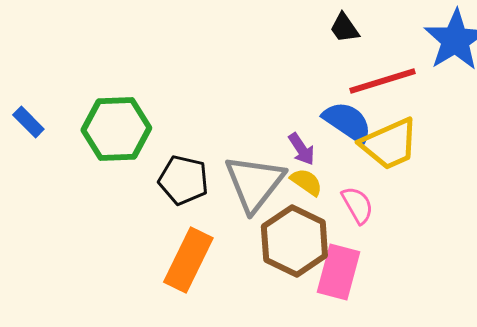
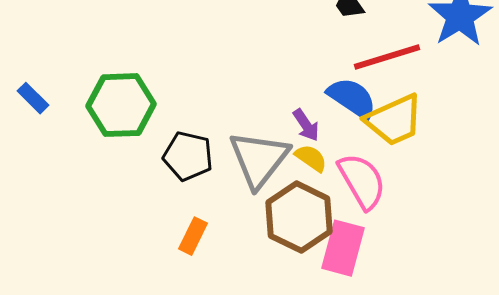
pink semicircle: (357, 205) -> (362, 181), size x1.5
orange rectangle: (188, 260) -> (193, 236), size x0.6

